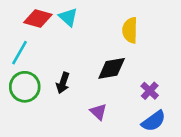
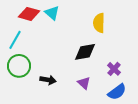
black arrow: (63, 83) -> (48, 80), moved, turned -98
purple triangle: (98, 112) -> (84, 83), moved

